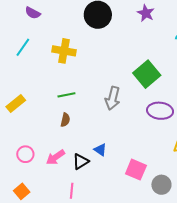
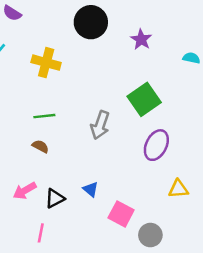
purple star: (146, 13) -> (141, 39), moved
purple ellipse: (160, 111) -> (156, 145), turned -75
brown semicircle: (65, 120) -> (40, 146), turned -80
blue triangle: (100, 150) -> (91, 189), moved

